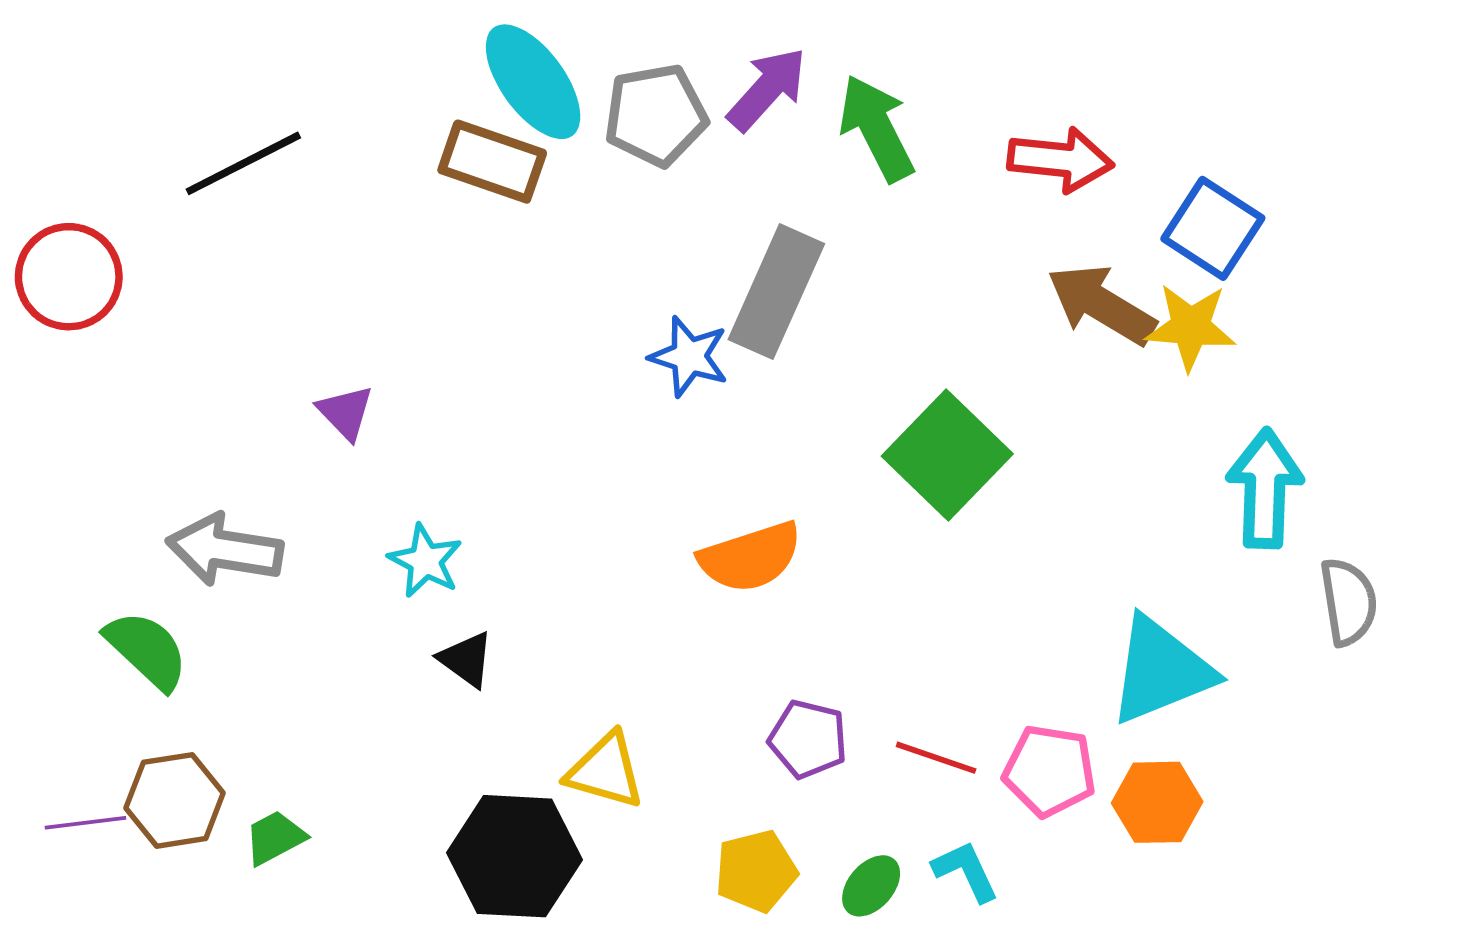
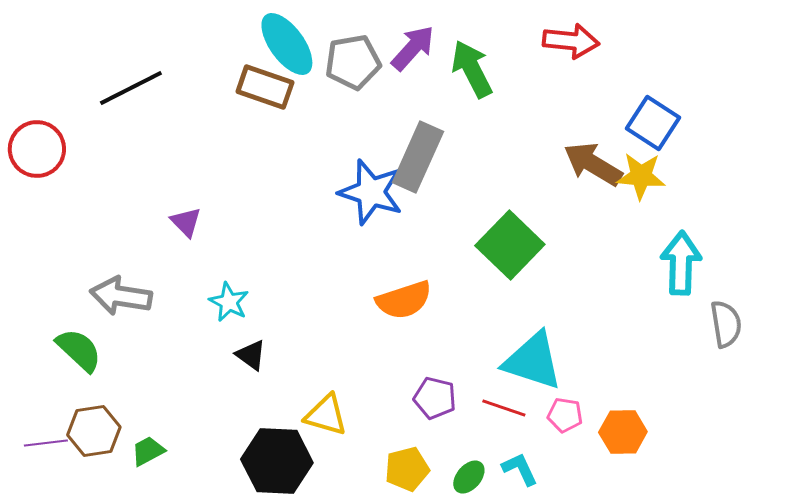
red arrow: (1061, 160) -> (571, 41), moved
blue star: (689, 357) -> (371, 192), size x1.5
cyan triangle: (1161, 670) -> (533, 361), moved, turned 40
pink pentagon: (1049, 771) -> (565, 415), size x0.7

